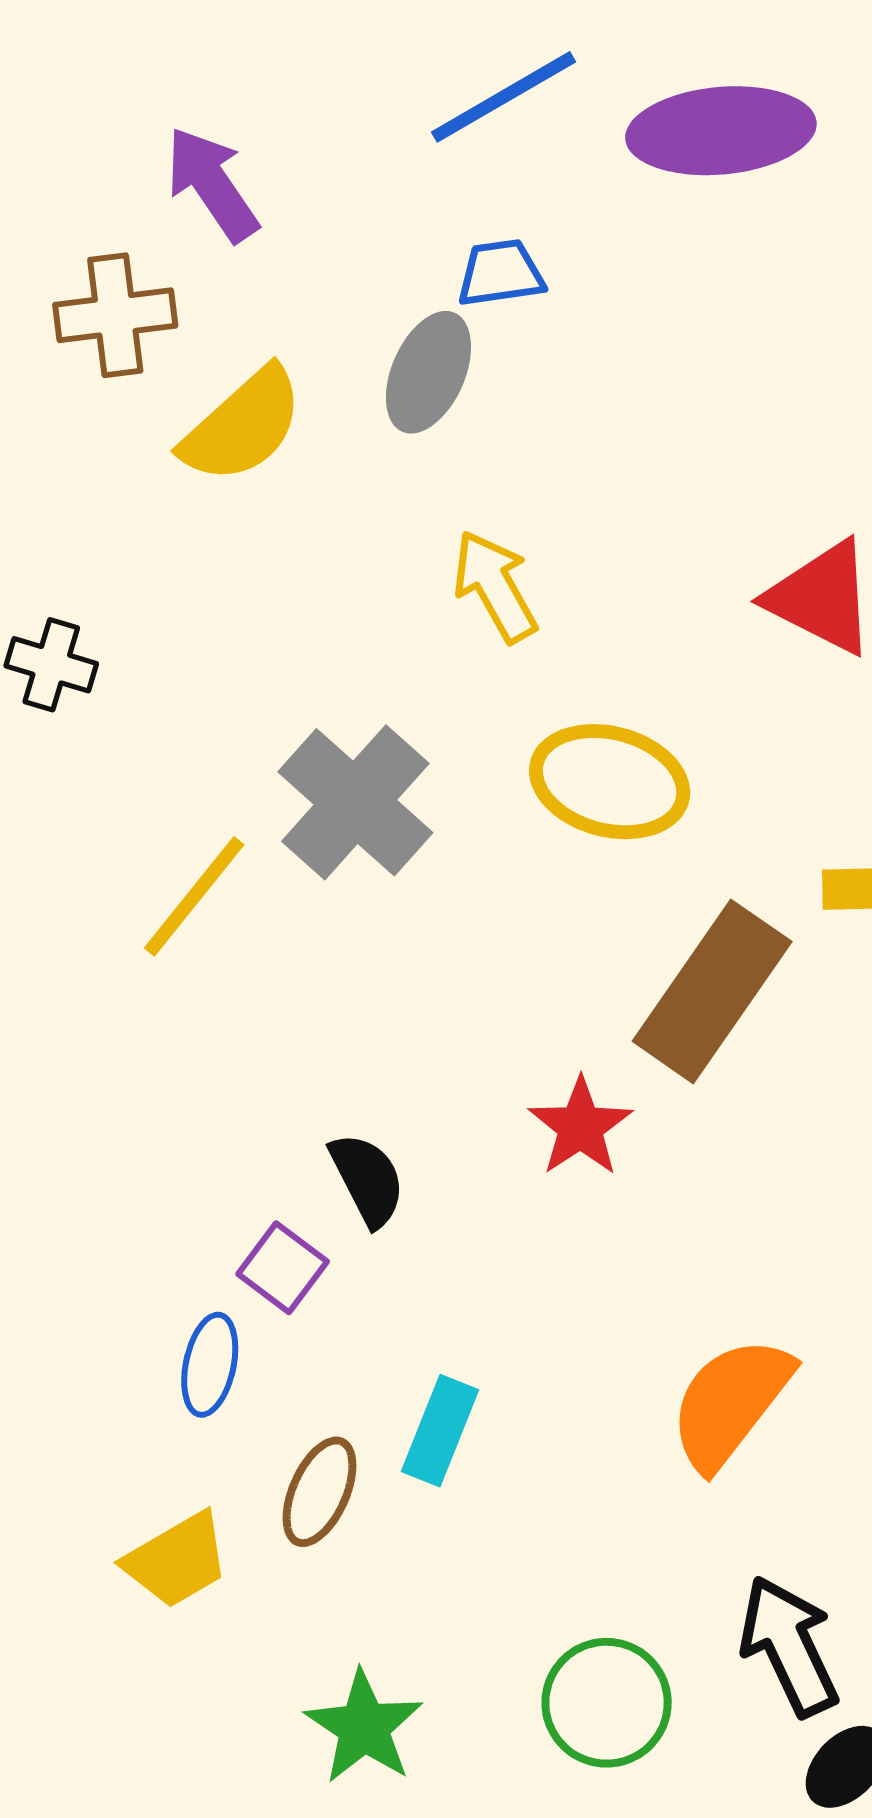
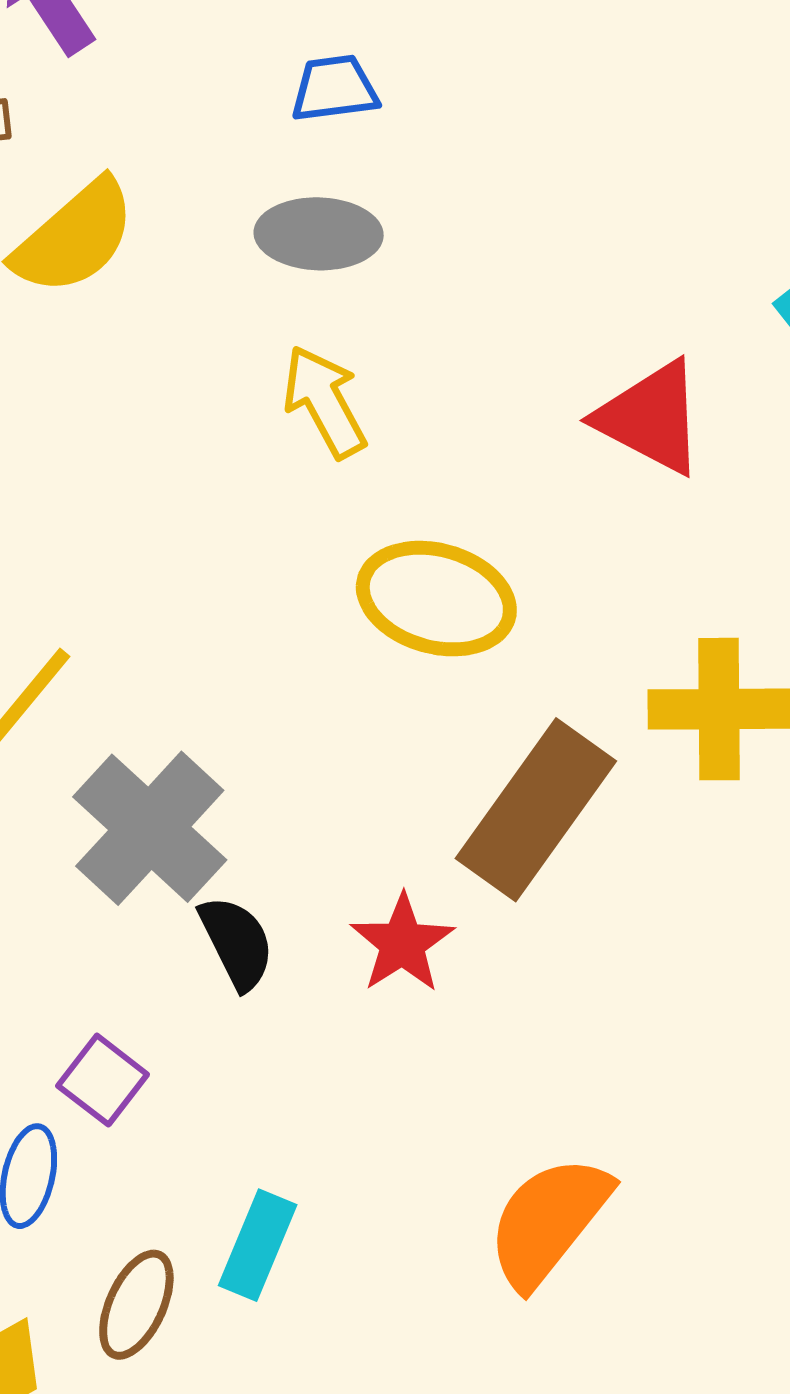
gray ellipse: (428, 372) -> (319, 234), moved, turned 67
gray cross: (355, 802) -> (150, 828), moved
black semicircle: (367, 1179) -> (237, 943), moved

